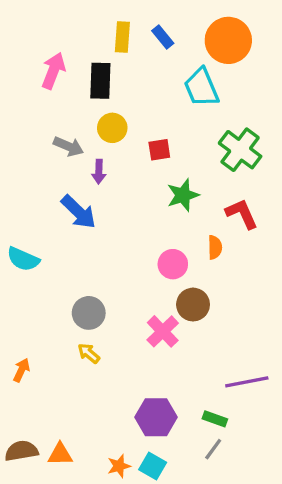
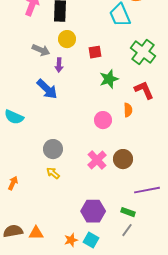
brown circle: (193, 305) -> (123, 159), moved

